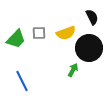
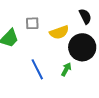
gray square: (39, 33) -> (32, 23), moved
blue line: (22, 81) -> (37, 69), moved

